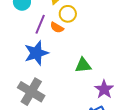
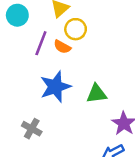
blue star: (36, 53) -> (55, 87), moved
gray cross: (31, 92) -> (32, 129), size x0.6

